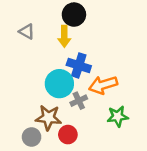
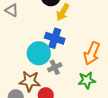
yellow arrow: (64, 36) -> (63, 12), moved, turned 30
orange arrow: (103, 85) -> (92, 53), moved, turned -50

